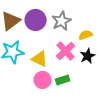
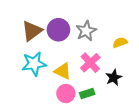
yellow semicircle: (86, 35) -> (120, 42), moved
black star: (88, 56) -> (114, 78), moved

